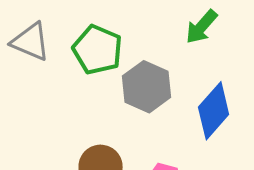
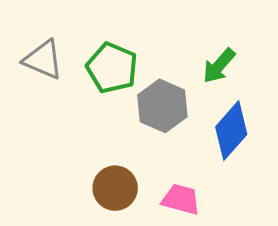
green arrow: (202, 27) -> (219, 66), moved

